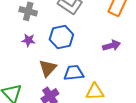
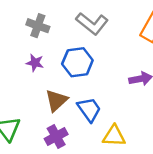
blue trapezoid: (74, 73) -> (89, 109), turned 55

